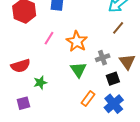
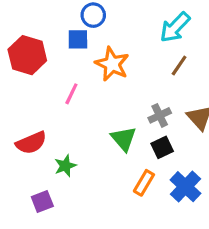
orange star: (77, 41) -> (112, 64), moved
black square: (113, 79) -> (162, 147), moved

